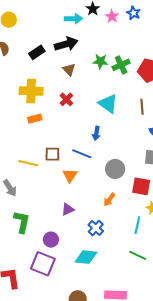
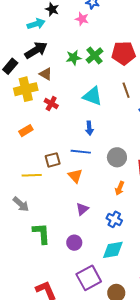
pink star: (112, 16) -> (82, 19), moved
yellow cross: (31, 91) -> (26, 89), moved
purple square: (43, 264) -> (89, 278), moved, turned -35

